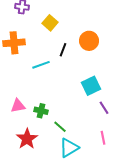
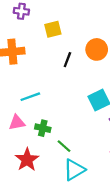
yellow square: (50, 23) -> (53, 29), turned 35
cyan line: (41, 65) -> (30, 97), moved

